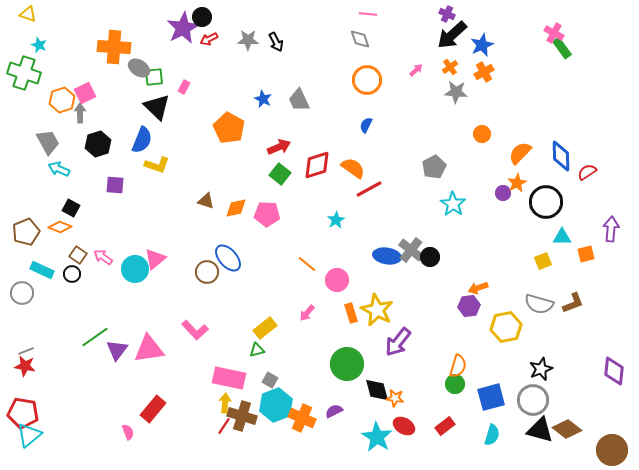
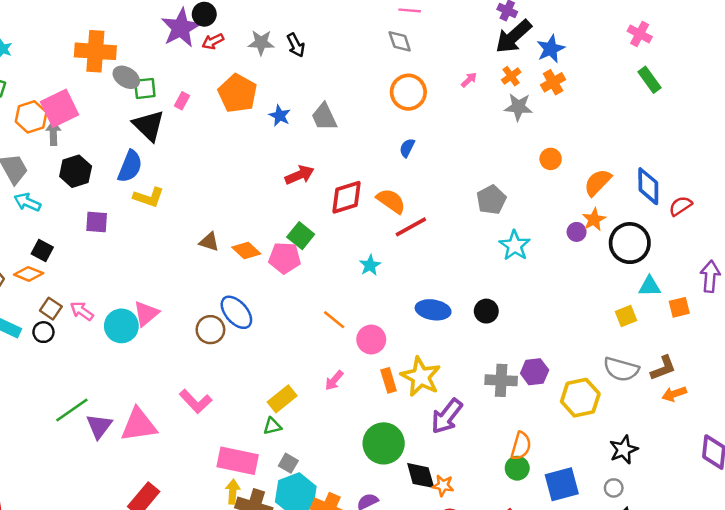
green rectangle: (562, 48) -> (650, 80), moved
pink square: (85, 93) -> (60, 108), size x1.4
orange pentagon: (229, 128) -> (238, 93), moved
green square: (280, 174) -> (301, 236), moved
orange diamond: (236, 208) -> (246, 250), turned 55
gray cross: (411, 250) -> (501, 380), moved, turned -35
orange arrow: (478, 288) -> (674, 394), moved
gray circle: (533, 400) -> (614, 488), size x0.5

